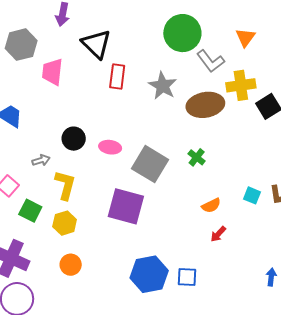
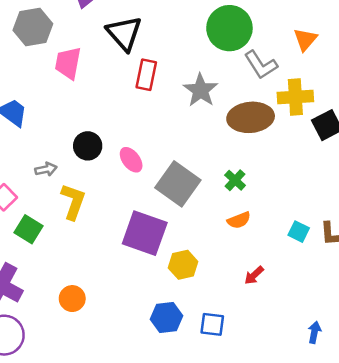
pink ellipse: (110, 147) -> (131, 160), turned 40
orange semicircle: (211, 206) -> (239, 220), moved
yellow hexagon: (65, 223) -> (183, 265), moved
blue hexagon: (149, 274) -> (167, 318), size x0.7

